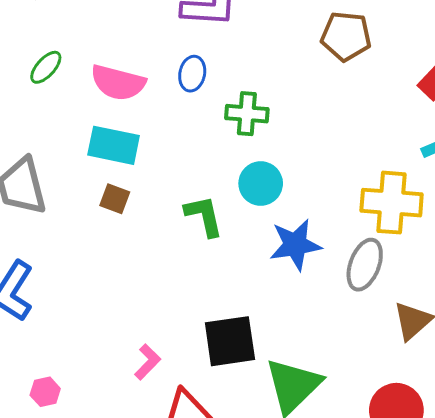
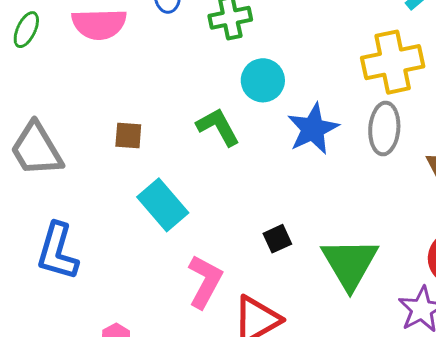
cyan rectangle: (114, 145) -> (163, 205), moved, turned 54
black square: (230, 341) -> (277, 239), size x0.5
pink L-shape: (148, 362) -> (205, 281), size x1.5

